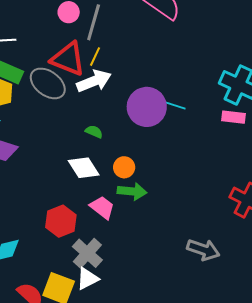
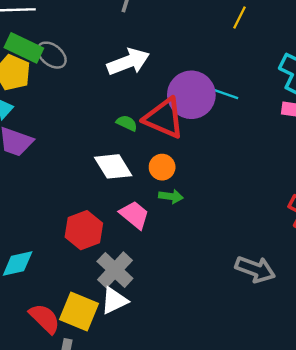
yellow line: (95, 57) -> (239, 17), moved
red triangle: (68, 59) -> (164, 118), moved
gray ellipse: (48, 83) -> (52, 55), moved, size x0.7
green arrow: (132, 191) -> (171, 196), size x0.7

